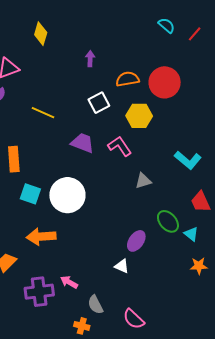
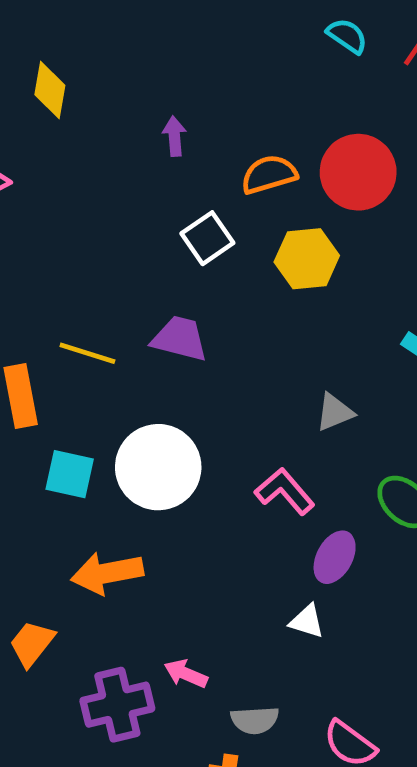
yellow line: (43, 113) -> (87, 353), moved
pink L-shape: (120, 146) -> (285, 491), moved
gray semicircle: (95, 305) -> (255, 720), turned -60

